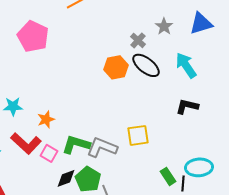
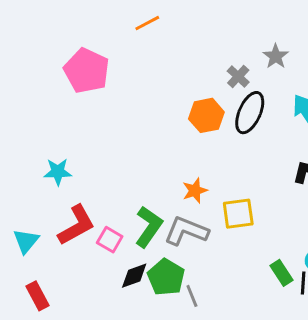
black ellipse: (146, 65) -> (250, 113), turned 76
orange star: (46, 119) -> (195, 191), moved
red L-shape: (26, 143) -> (76, 225), turned -72
green L-shape: (76, 144) -> (149, 227), turned 108

